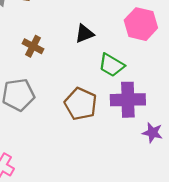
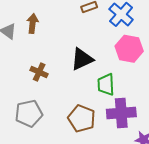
black triangle: (85, 34) -> (82, 59), size x1.4
green trapezoid: (111, 65) -> (106, 85), turned 60

